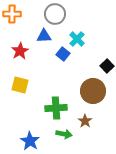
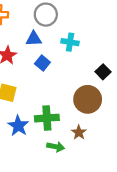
cyan cross: (77, 39) -> (70, 42), turned -35
blue square: (63, 54) -> (42, 63), moved
blue star: (30, 141) -> (18, 126), moved

